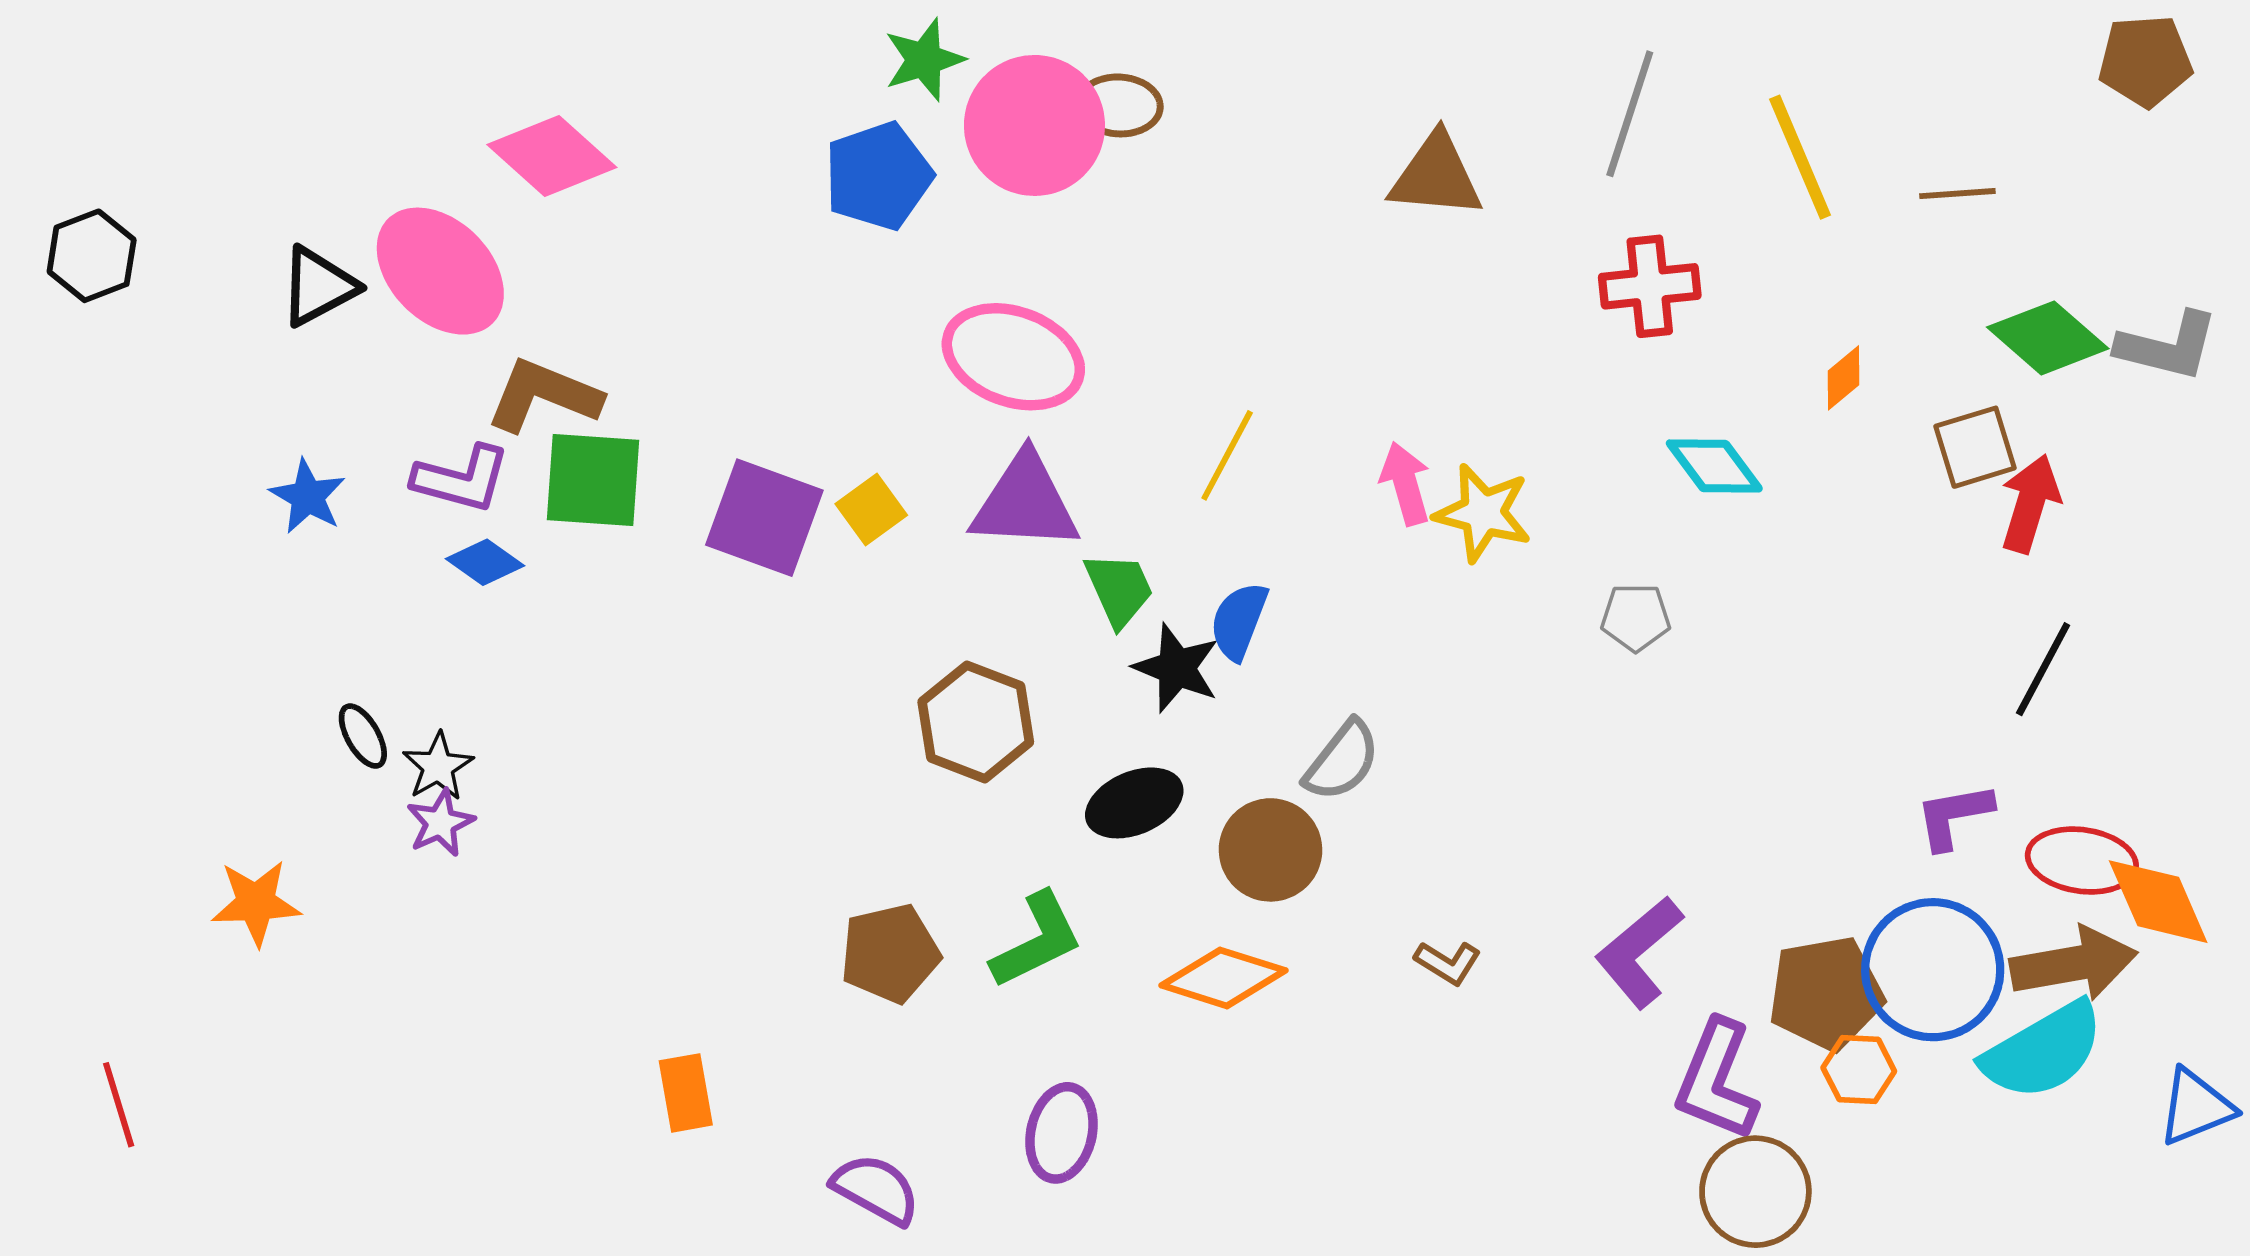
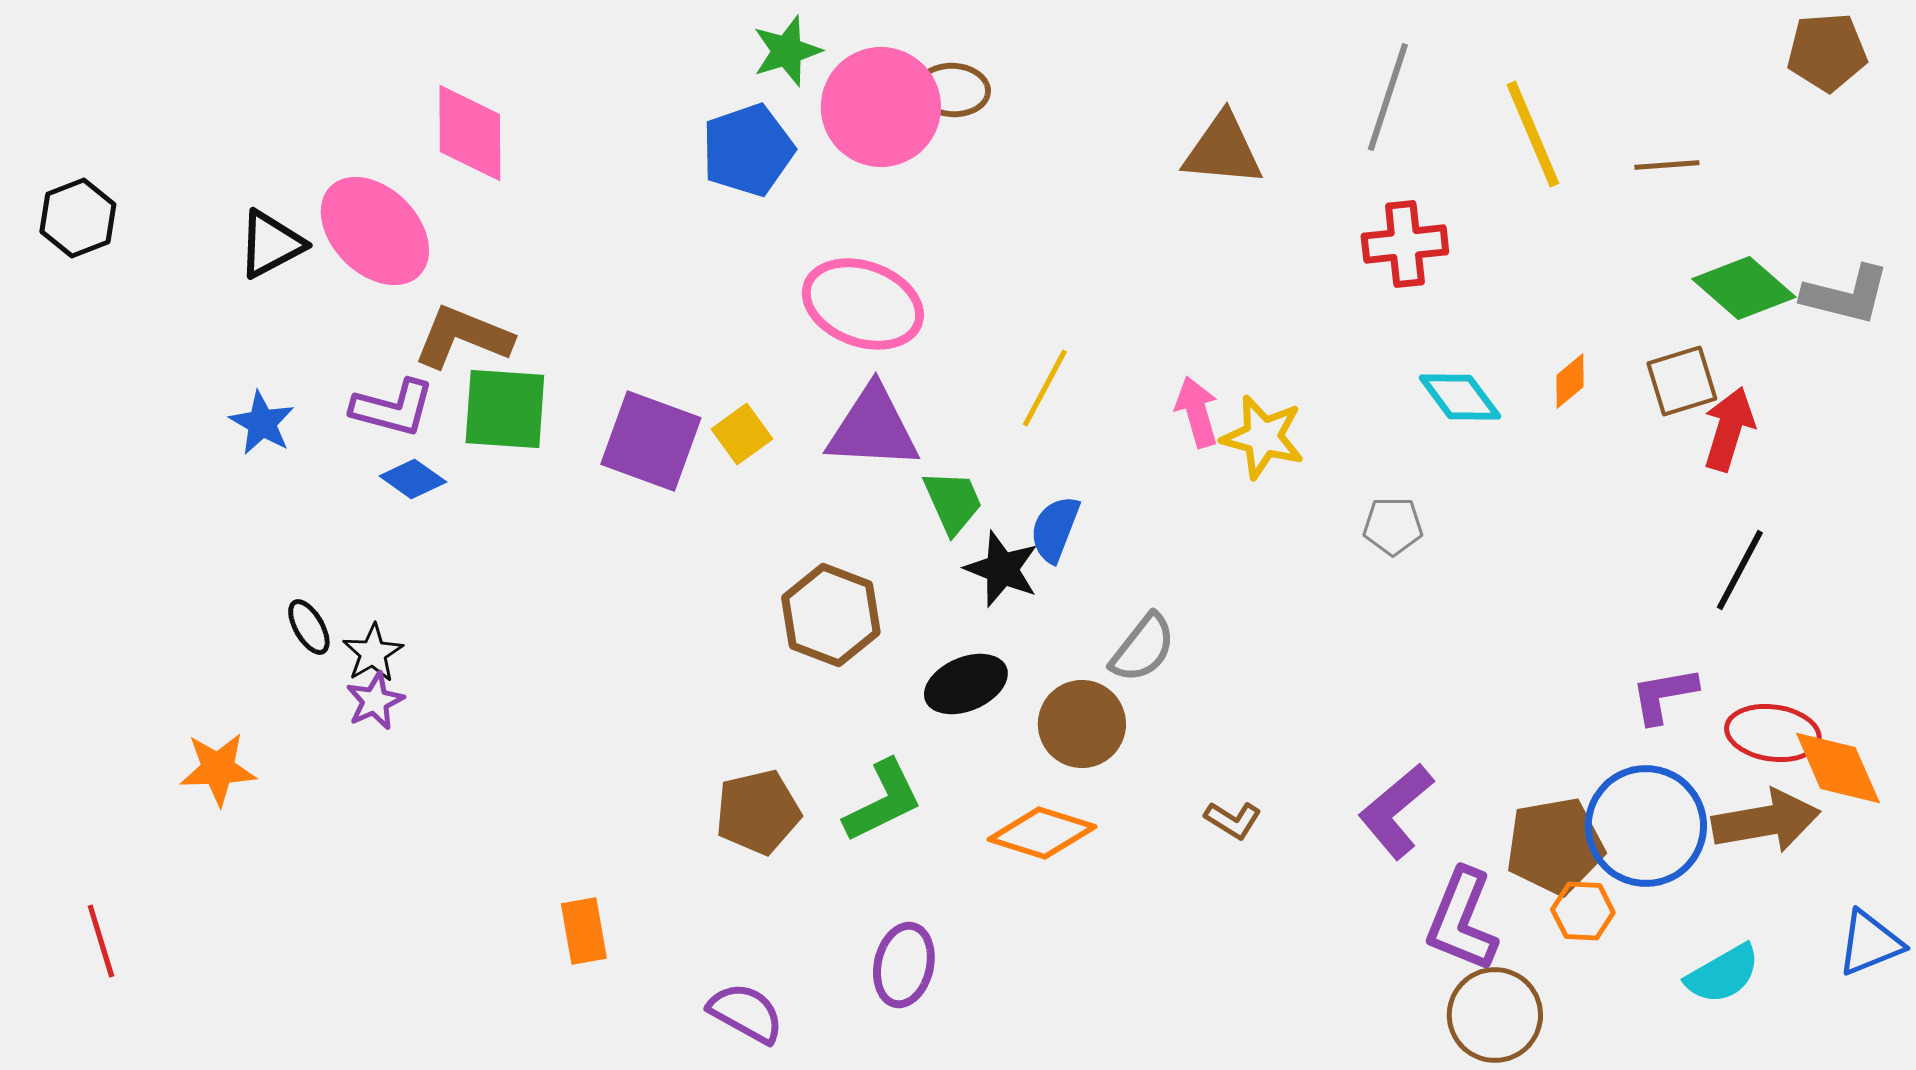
pink diamond: (552, 156) -> (470, 133), turned 48
orange diamond: (1843, 378) -> (1570, 381), moved
cyan semicircle: (2043, 1051) -> (1723, 974), moved, size x0.7

